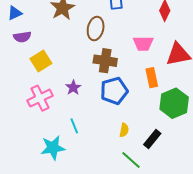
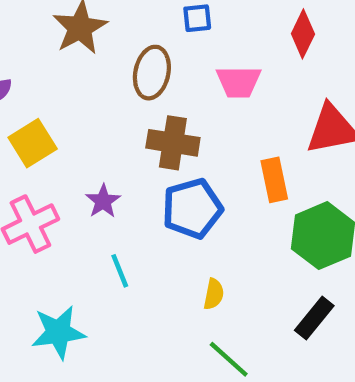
pink trapezoid: (143, 44) -> (239, 82), moved
cyan line: (74, 126) -> (120, 271), moved
black rectangle: (152, 139) -> (314, 318), moved

